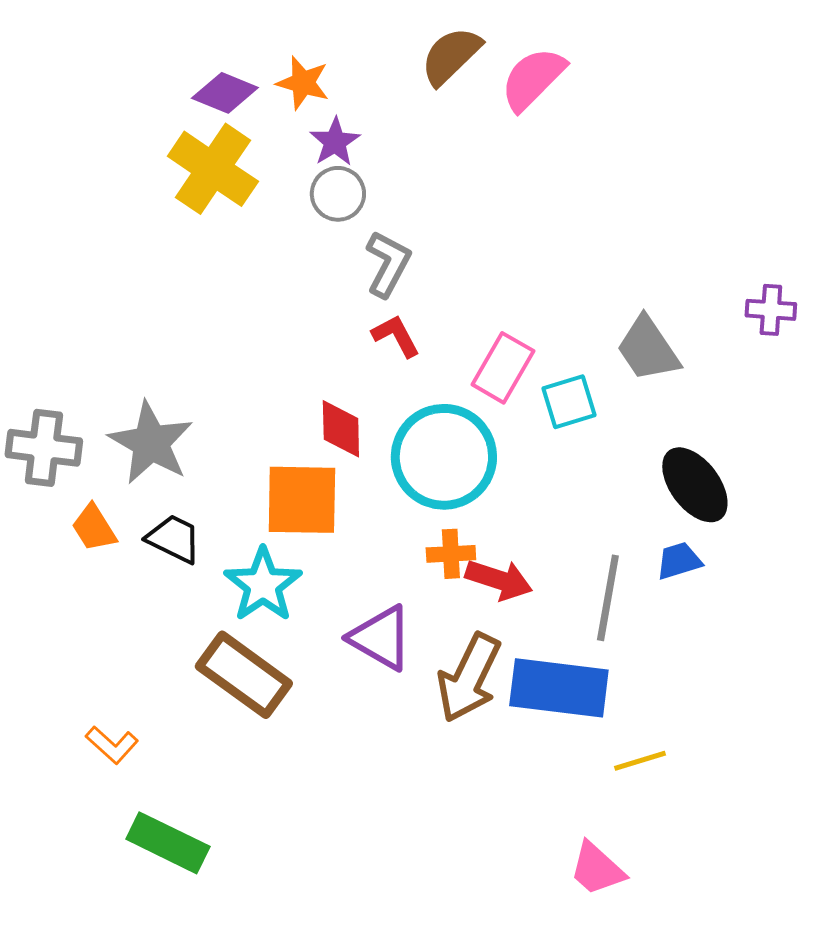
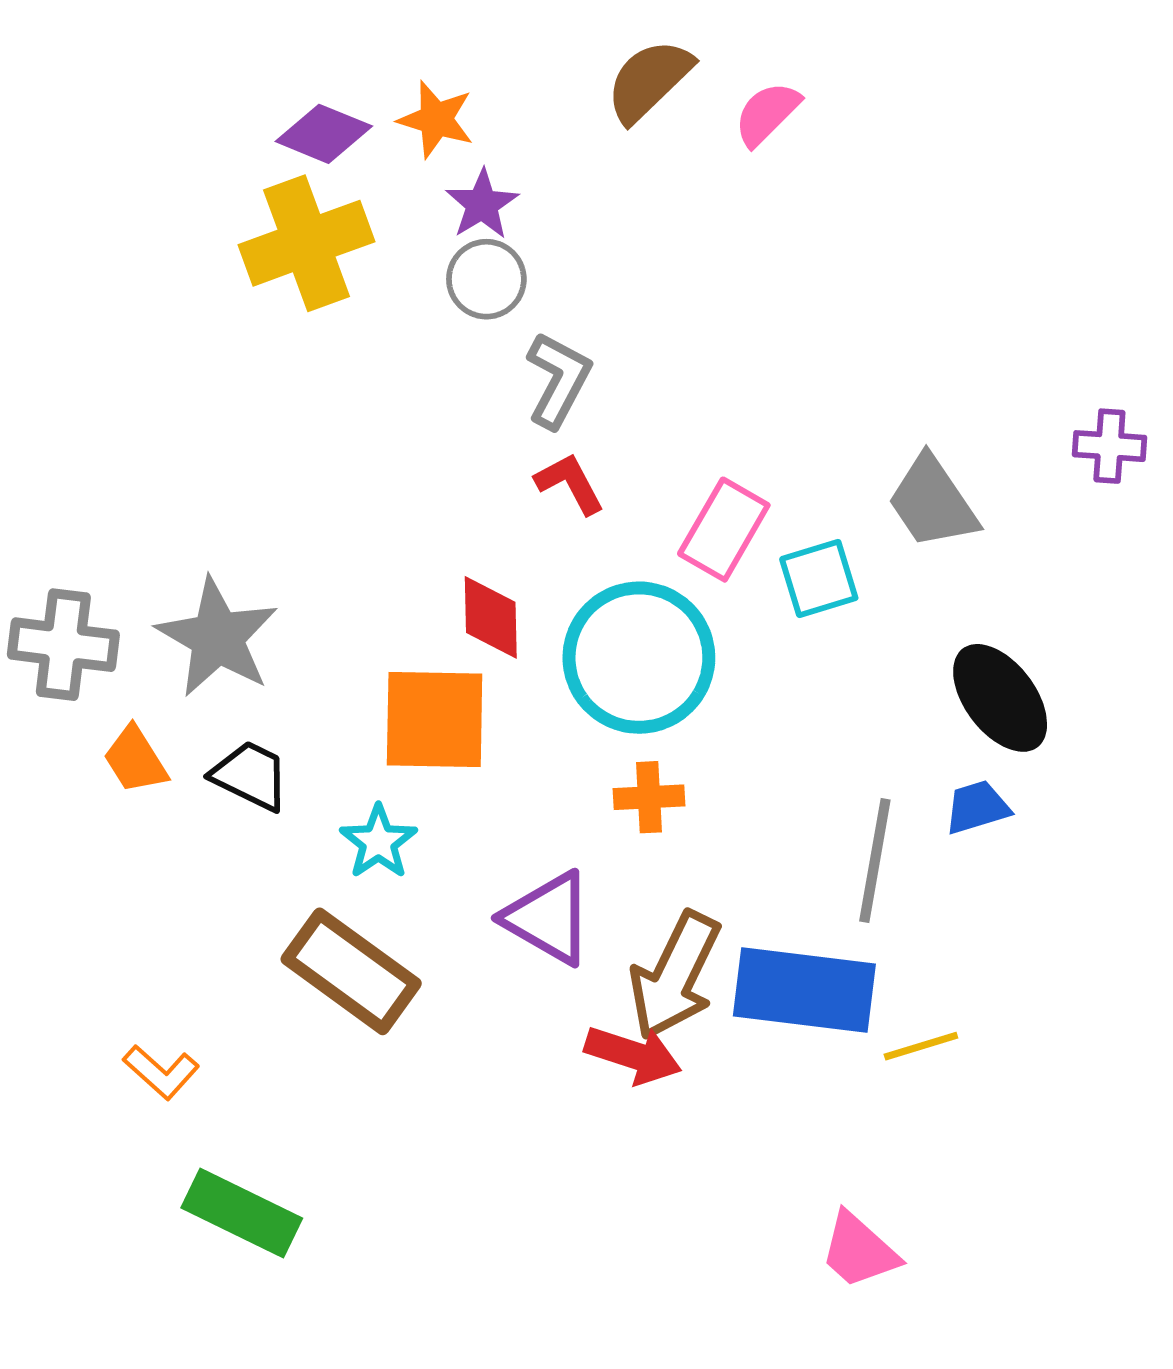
pink semicircle: (533, 79) -> (767, 114), size x0.7
yellow cross: (213, 169) -> (307, 243), turned 36
red arrow: (499, 580) -> (633, 1055), moved
cyan star: (263, 585) -> (378, 842), size x0.7
yellow line: (640, 761) -> (921, 1046), moved

